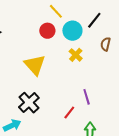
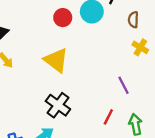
yellow cross: (76, 55) -> (140, 47), moved
red line: (69, 113) -> (108, 117), moved

